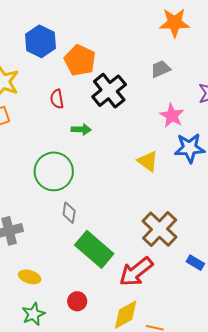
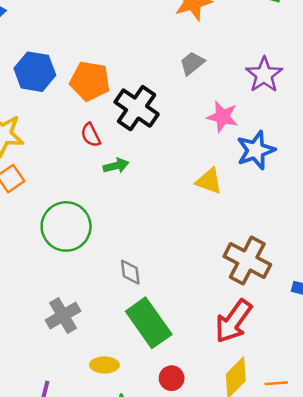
red semicircle: (57, 99) -> (91, 135), moved
green circle: (54, 171) -> (66, 226), moved
green rectangle: (94, 249) -> (149, 323), moved, turned 30

